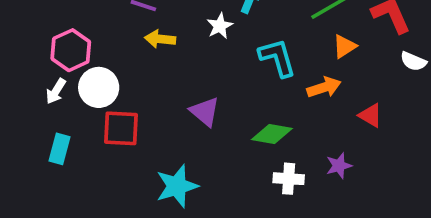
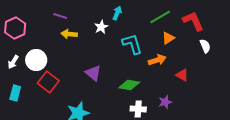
pink hexagon: (71, 50) -> (15, 28), moved
white semicircle: (413, 61) -> (205, 46), turned -136
red square: (121, 128) -> (48, 82), turned 35

